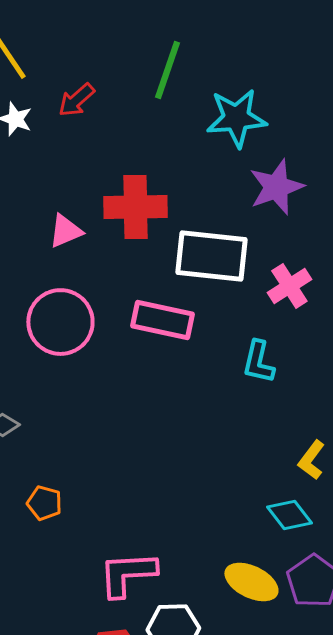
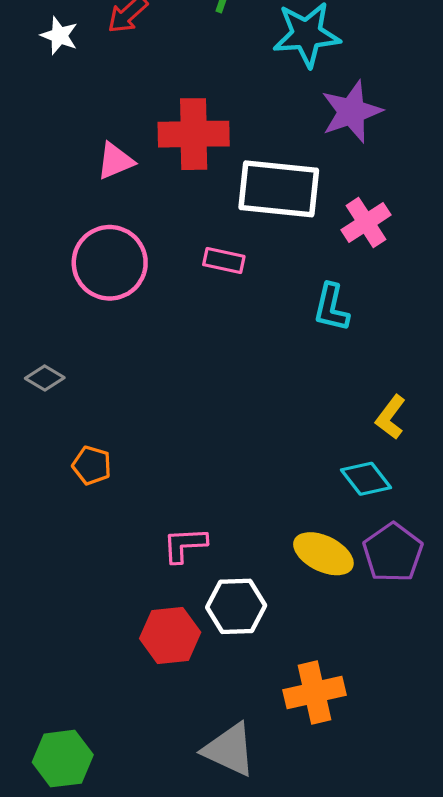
pink rectangle: (162, 320) -> (224, 261), size x0.6
pink L-shape: (127, 574) -> (185, 545), size x0.7

